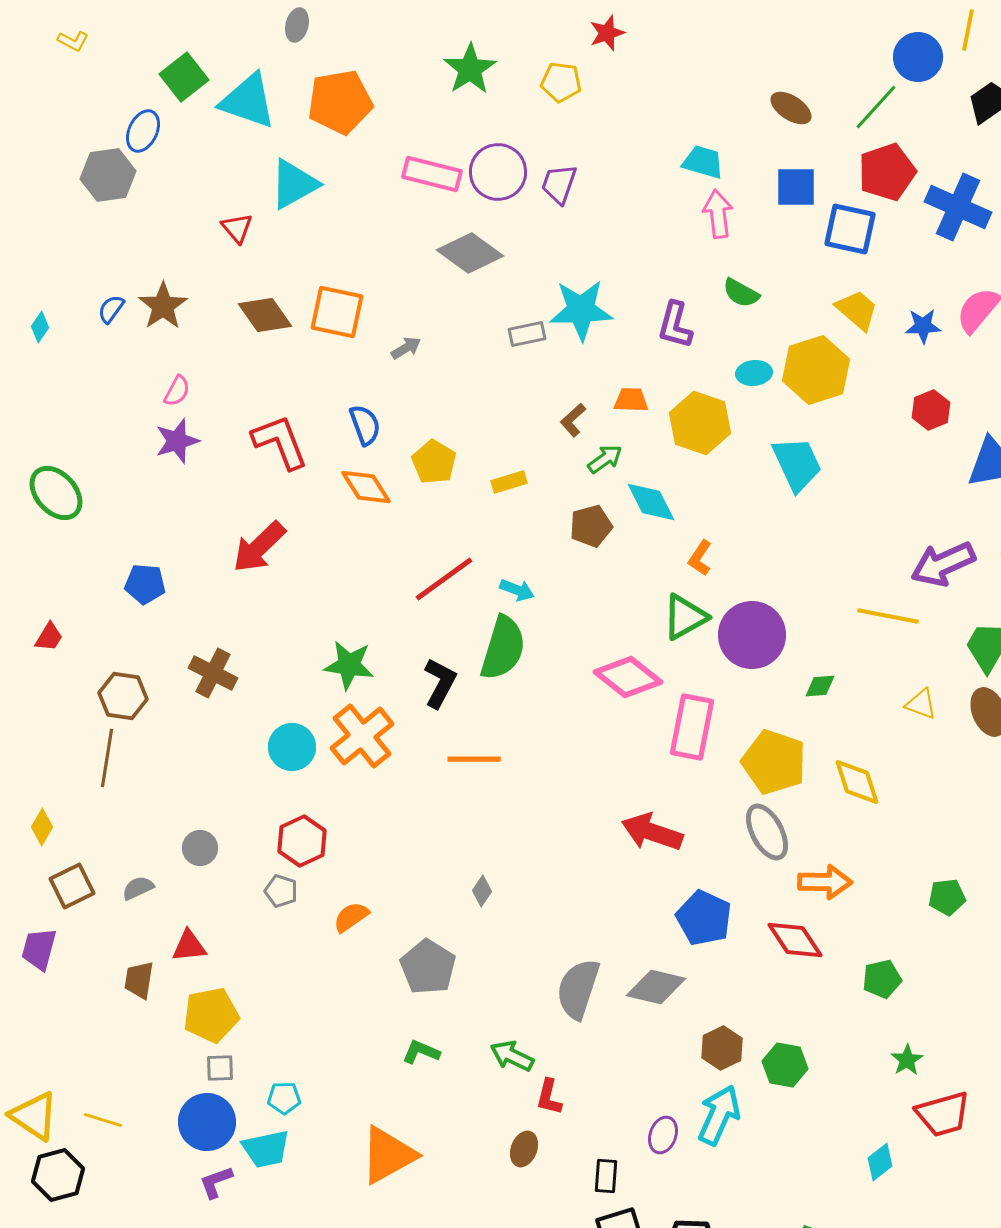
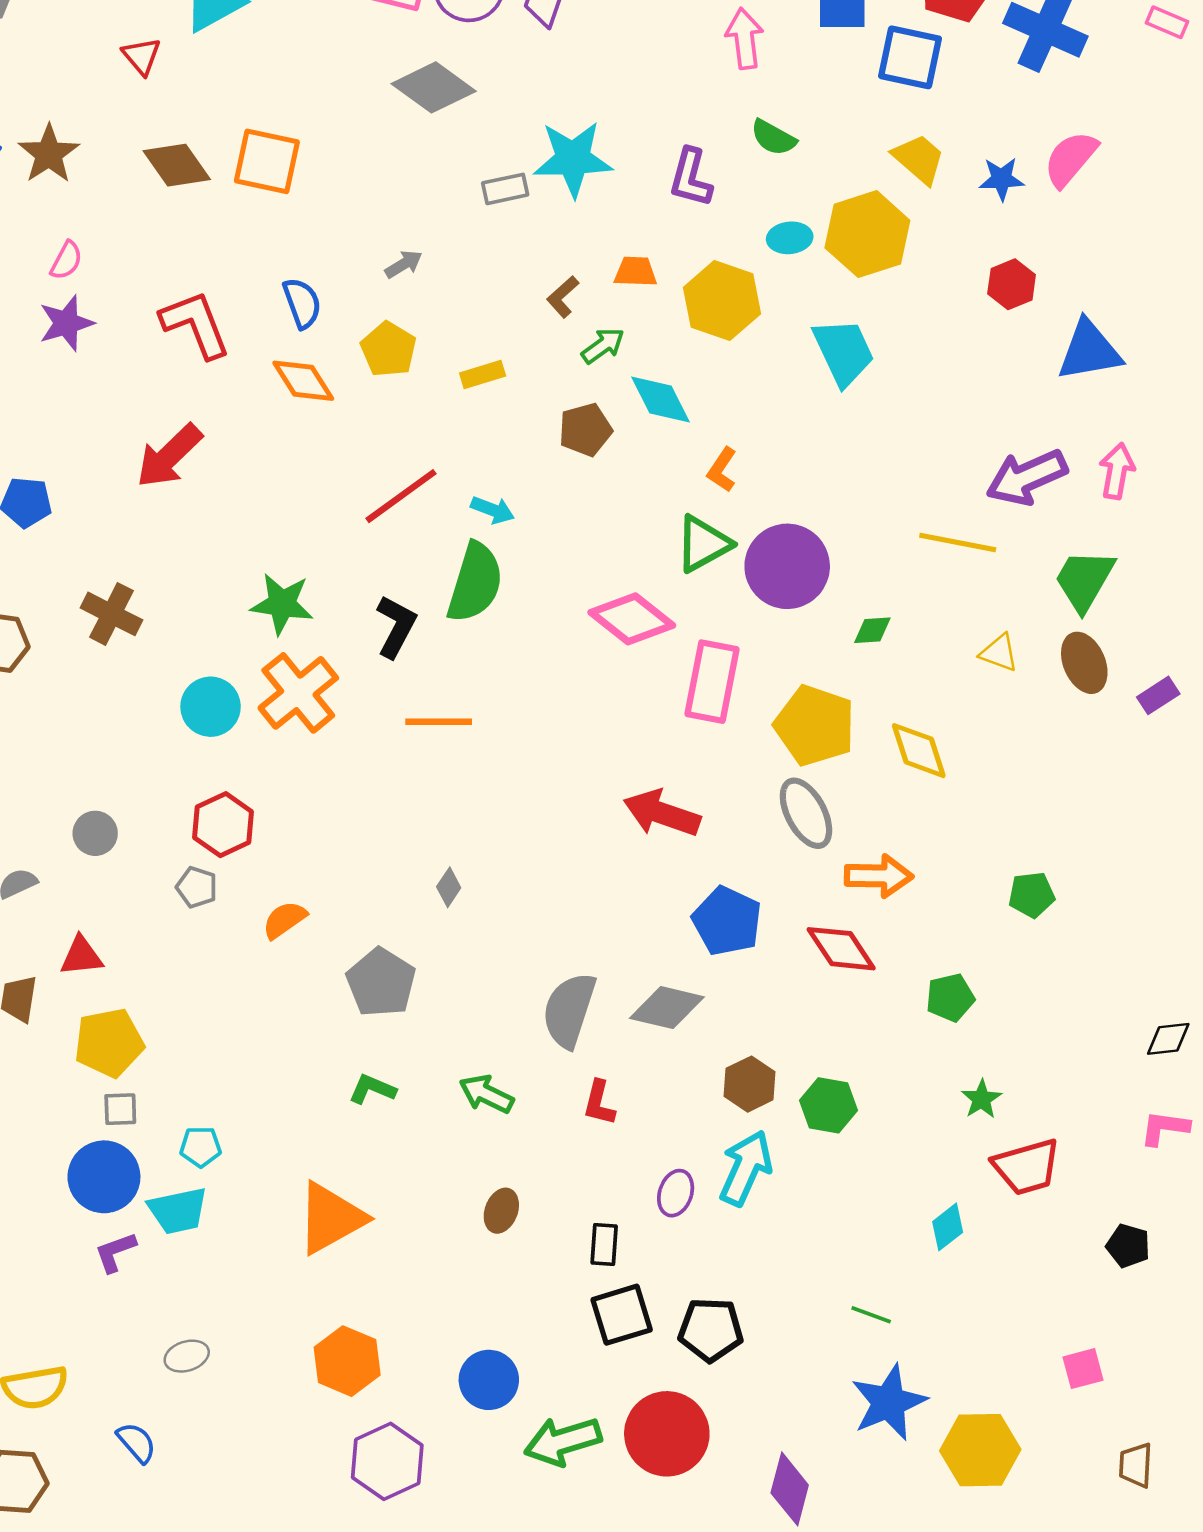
gray arrow: (406, 348) -> (404, 264), moved
red L-shape: (549, 1097) -> (599, 1103), moved

